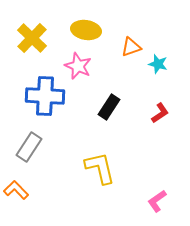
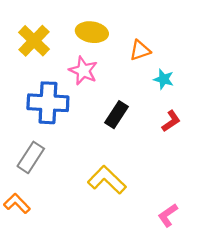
cyan star: (158, 64) -> (164, 79), moved
yellow L-shape: (100, 168) -> (107, 180), turned -33

